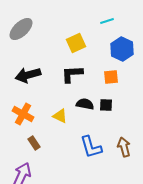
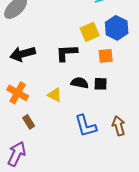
yellow square: (76, 43) -> (90, 32), moved

